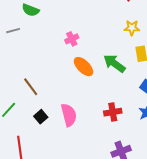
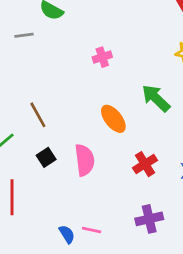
orange ellipse: (84, 67) -> (113, 119), moved
red cross: (113, 112) -> (145, 164), turned -30

